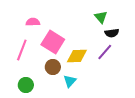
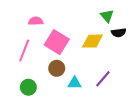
purple line: (105, 52) -> (103, 79), moved
yellow diamond: (77, 56) -> (92, 41), moved
cyan triangle: (70, 81) -> (75, 83), turned 48

